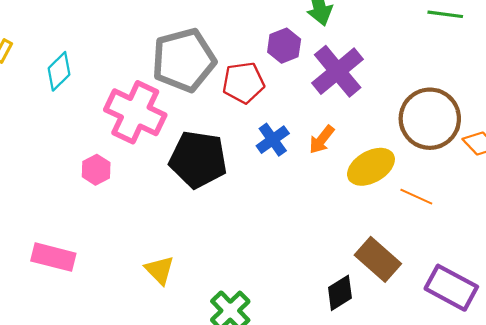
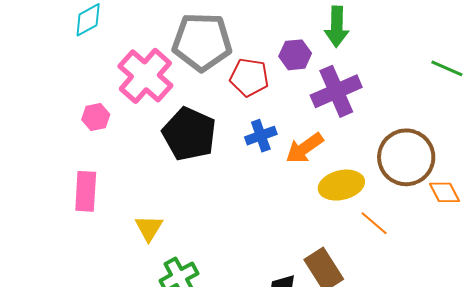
orange arrow: (322, 140) -> (304, 148), size x1.4
pink rectangle: (53, 257) -> (86, 191), moved, turned 63
yellow triangle: (160, 270) -> (149, 228), moved

